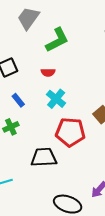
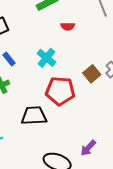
red semicircle: (48, 72) -> (68, 26), moved

